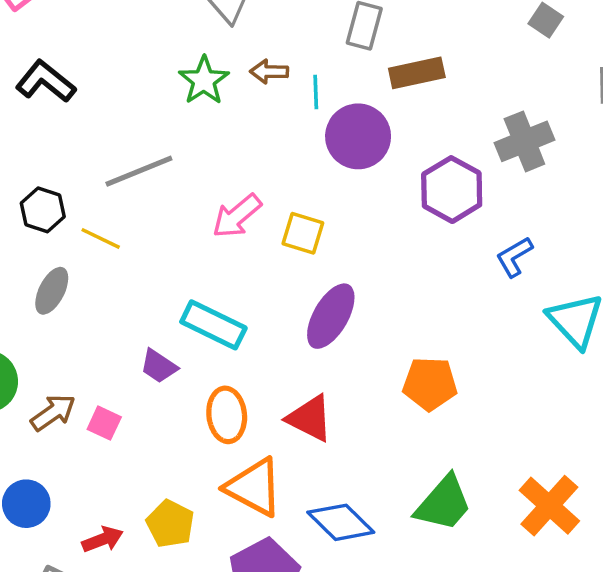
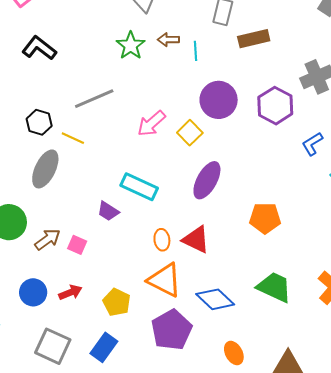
purple circle: (358, 136) -> (219, 100), moved
yellow square: (303, 233) -> (190, 133), turned 30
gray ellipse: (52, 291) -> (45, 169), size x1.4
orange ellipse: (227, 415) -> (162, 240), moved, size x0.7
green trapezoid: (444, 503) -> (274, 287), turned -105
red arrow: (103, 539) -> (70, 292), moved

